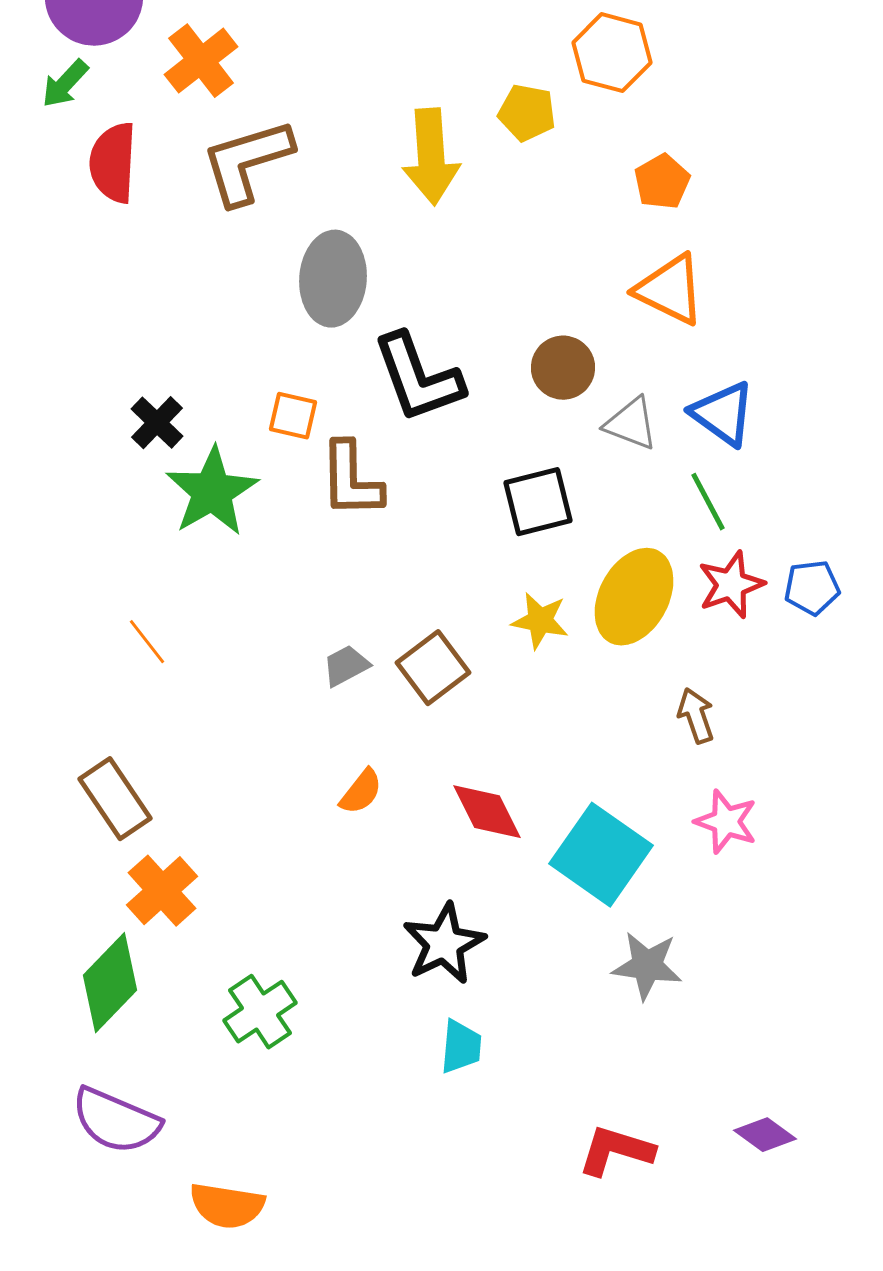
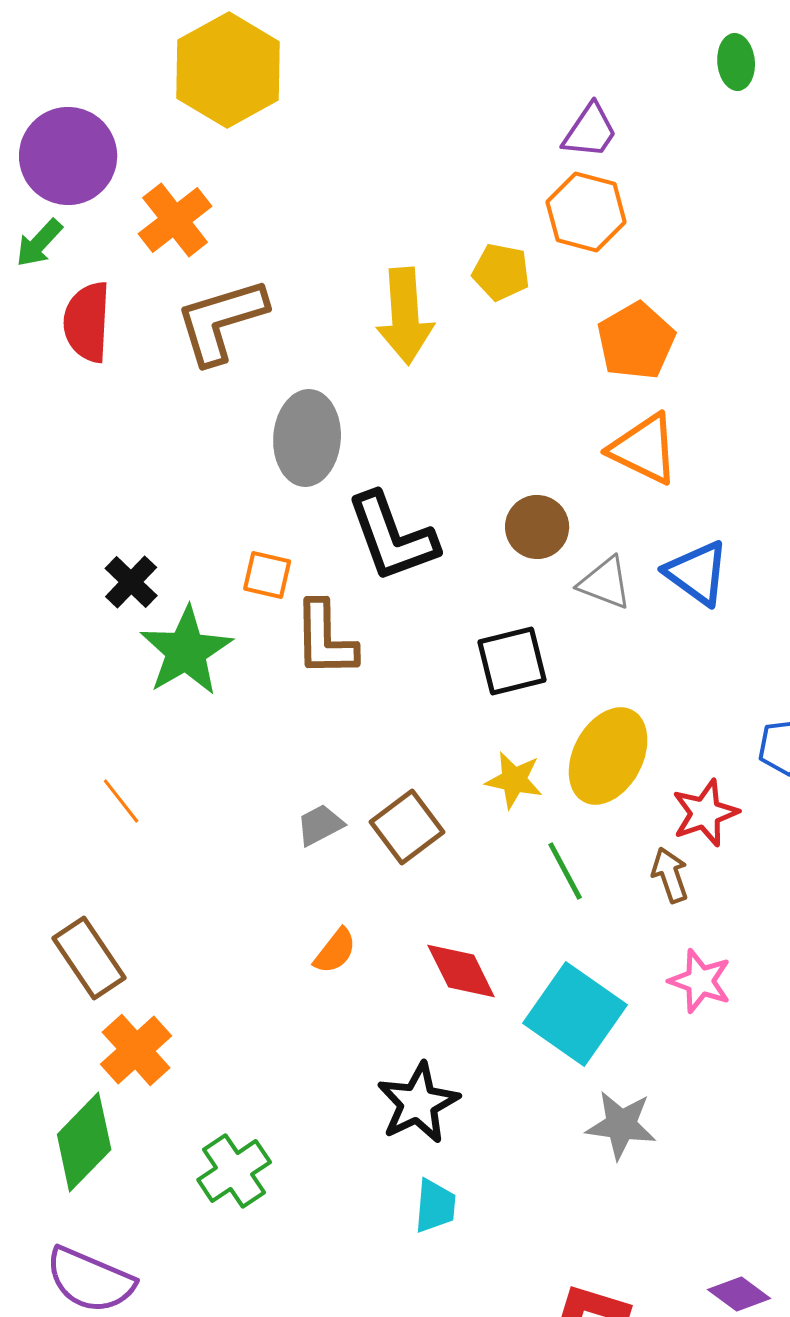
orange pentagon: (662, 182) -> (636, 341), size x1.4
green line: (708, 502) -> (565, 871), moved
red star: (731, 585) -> (705, 813), moved

